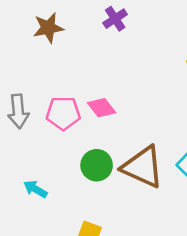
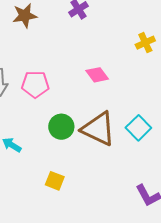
pink diamond: (102, 108) -> (97, 75), moved

